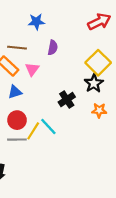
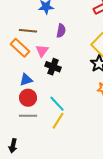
blue triangle: (15, 92) -> (26, 80), moved
black cross: (67, 100) -> (53, 67), moved, turned -35
yellow line: (33, 131) -> (58, 121), moved

